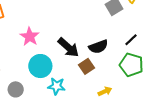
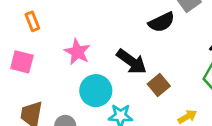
black semicircle: (98, 47) -> (162, 22), moved

